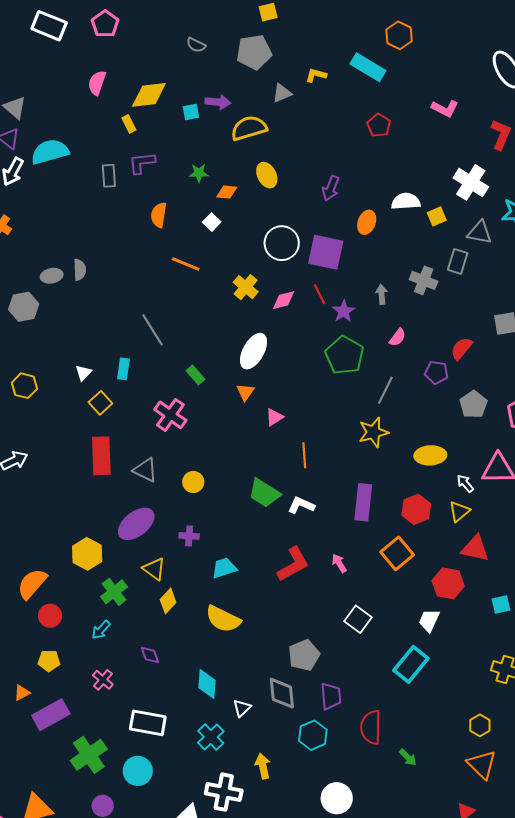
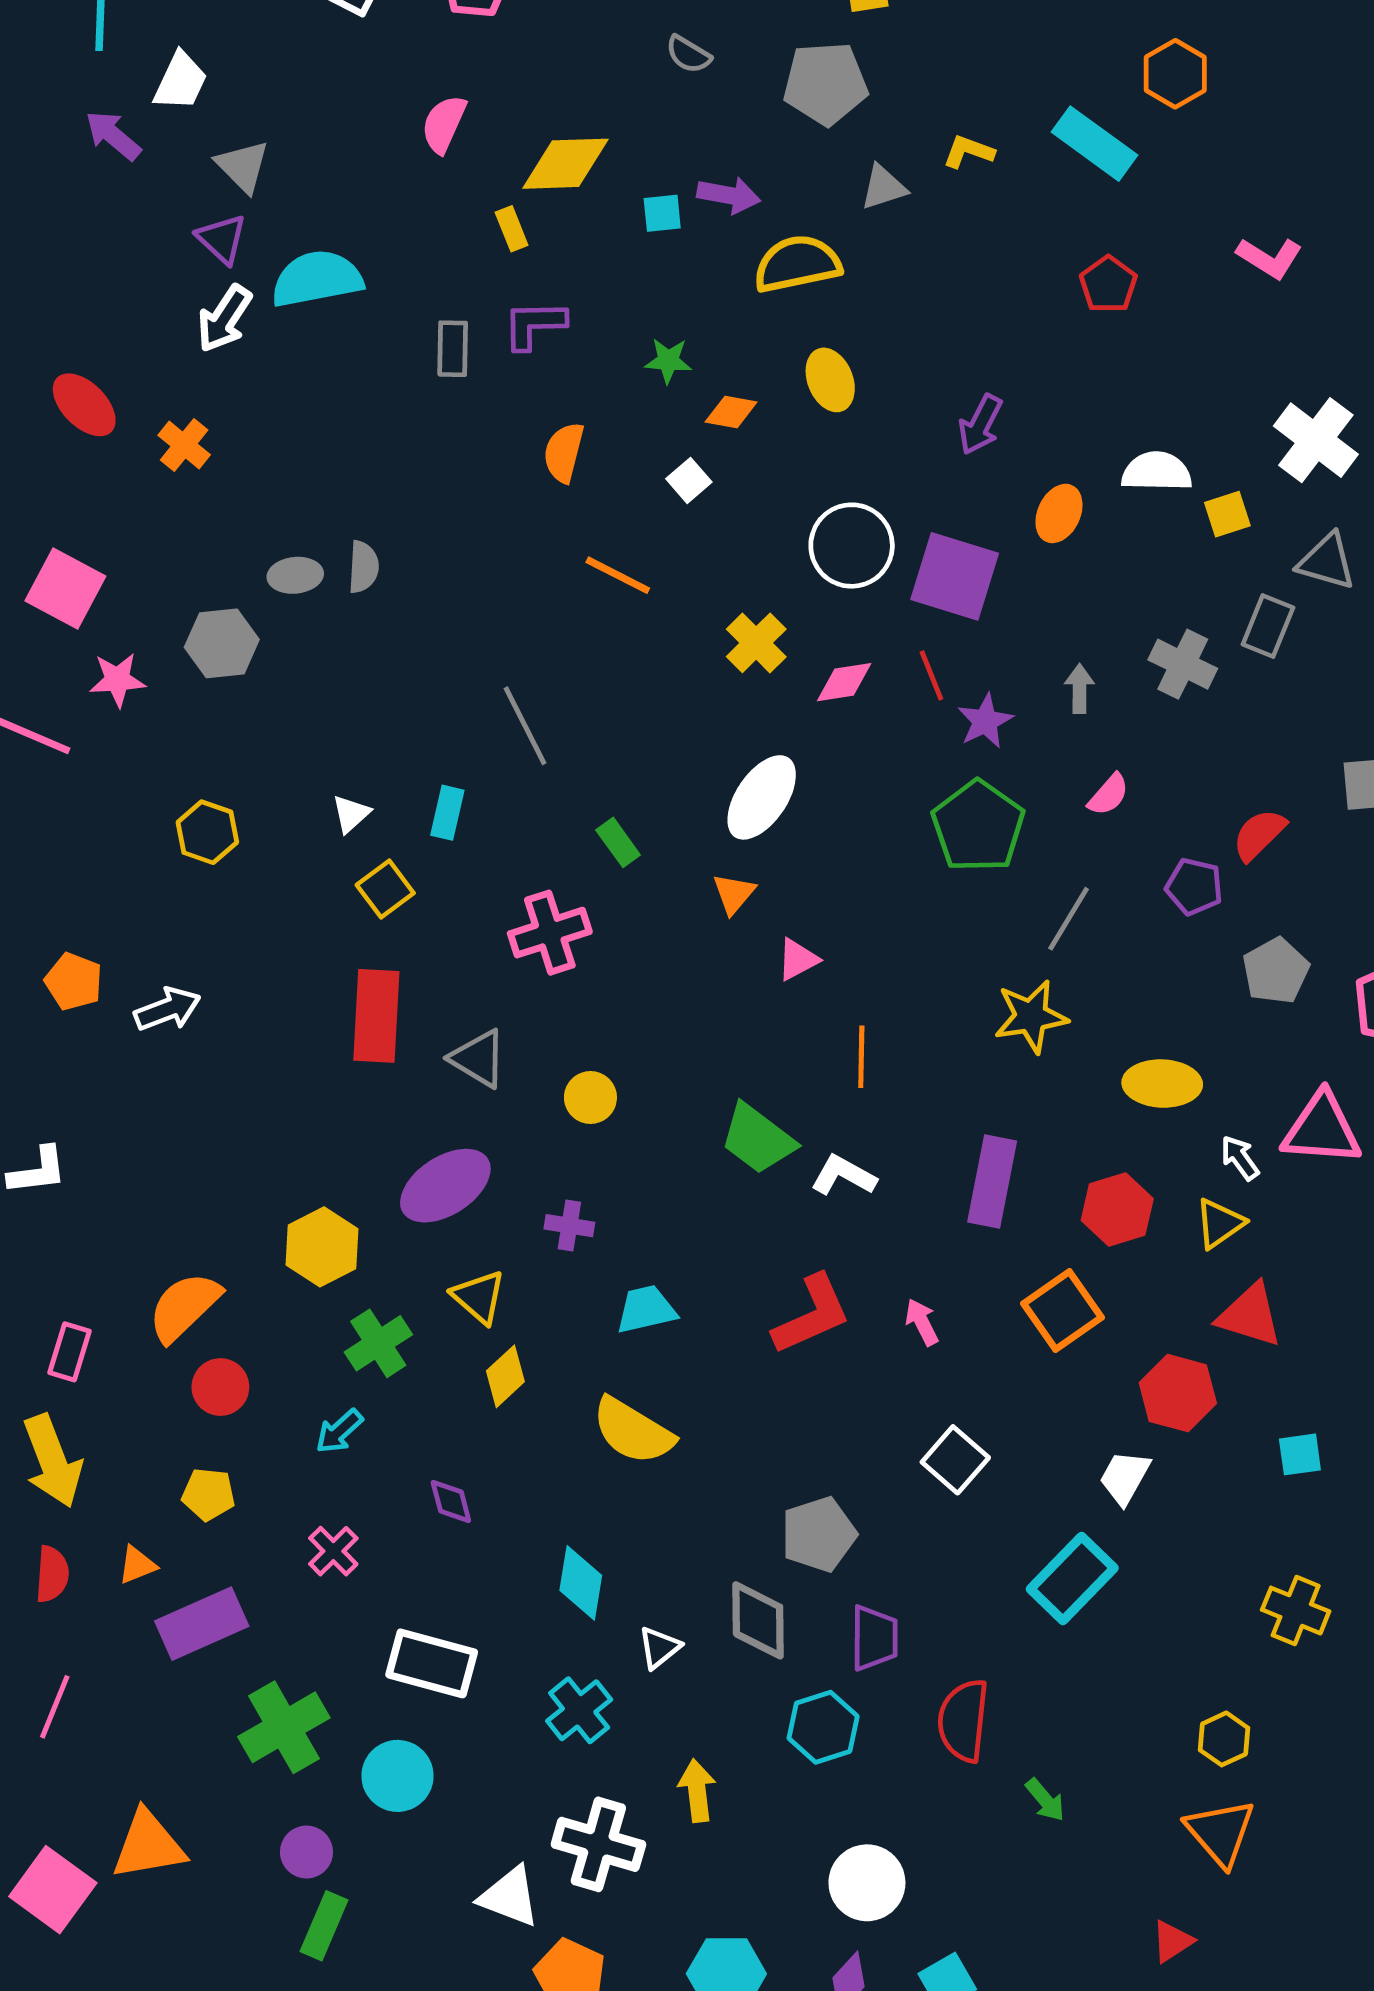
pink cross: (170, 415) -> (550, 933), turned 32

